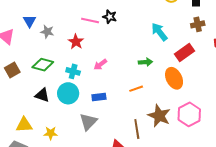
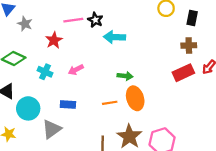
pink line: (90, 21) -> (73, 20), turned -30
cyan arrow: (159, 32) -> (114, 37), moved, turned -60
red rectangle: (185, 53) -> (183, 73), moved
orange ellipse: (174, 78) -> (135, 98), moved
cyan circle: (68, 93) -> (28, 108), moved

